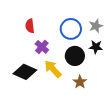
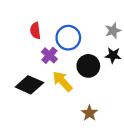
blue circle: (71, 29) -> (68, 38), moved
brown star: (80, 82) -> (89, 113), moved

